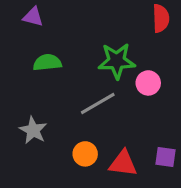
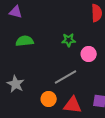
green star: (117, 61) -> (69, 40), size x0.6
gray line: (98, 103) -> (66, 77), moved

